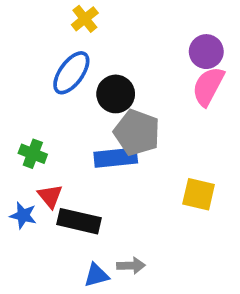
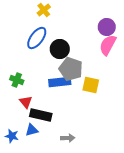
yellow square: (199, 194) -> (91, 85), moved
blue star: (23, 215) -> (12, 136), moved
blue triangle: (96, 275) -> (32, 130), moved

